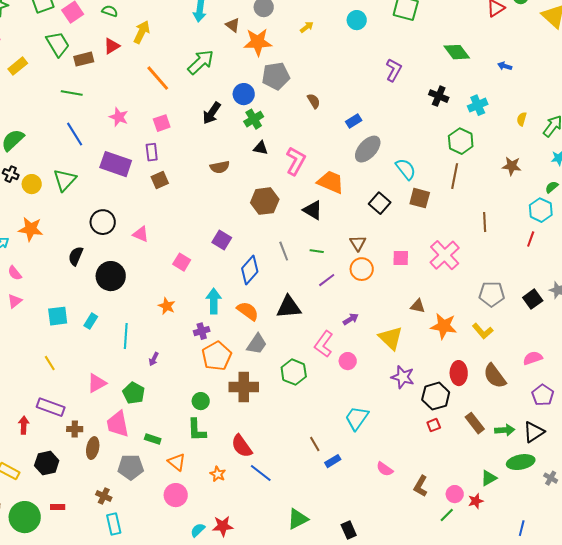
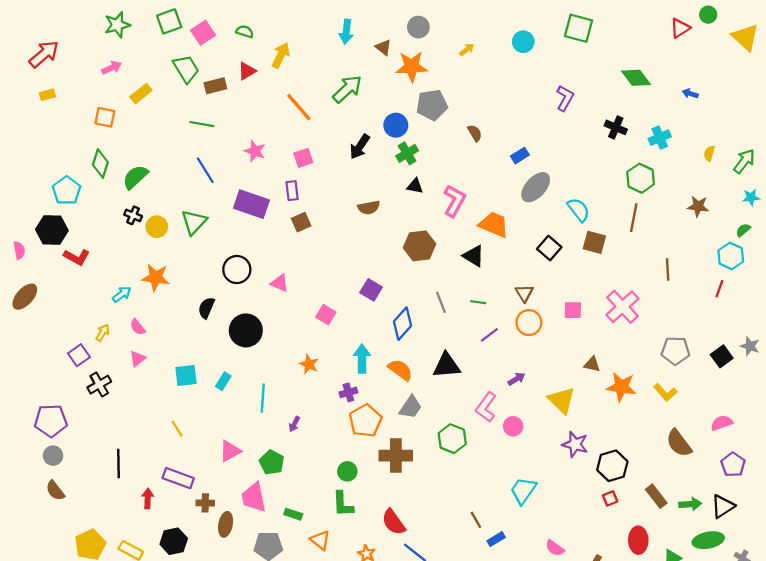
red ellipse: (459, 373) -> (638, 540), moved

